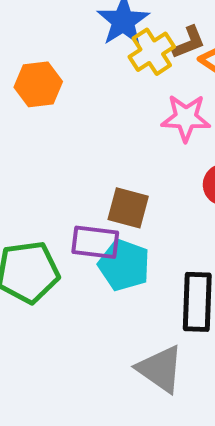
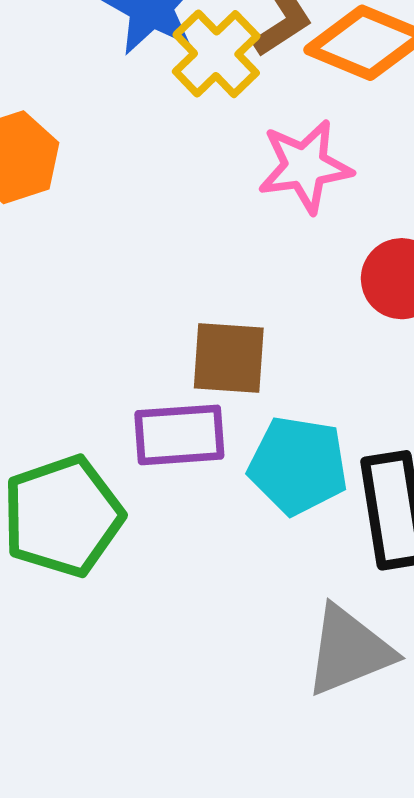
cyan pentagon: (124, 265) -> (298, 465), moved
gray triangle: (160, 369) -> (349, 651), turned -46

